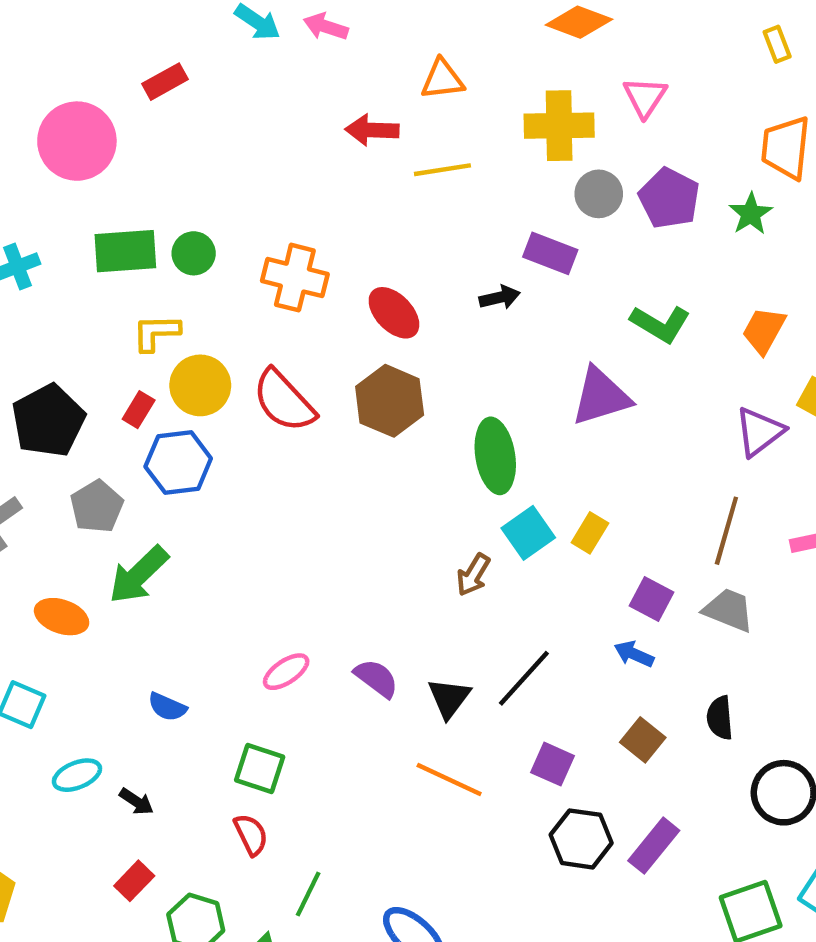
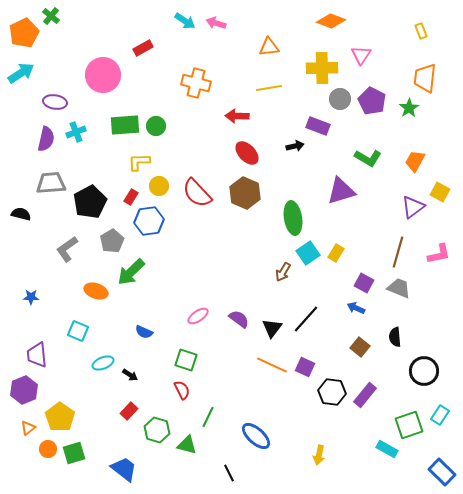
red arrow: (372, 130) -> (237, 116), moved
orange cross: (295, 278) -> (196, 83), moved
yellow circle: (200, 385) -> (159, 186), size x0.7
purple square: (552, 764) -> (305, 367), moved

